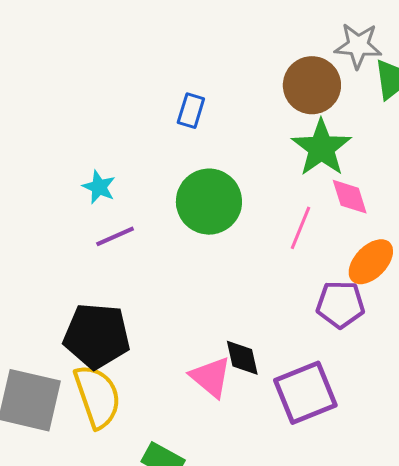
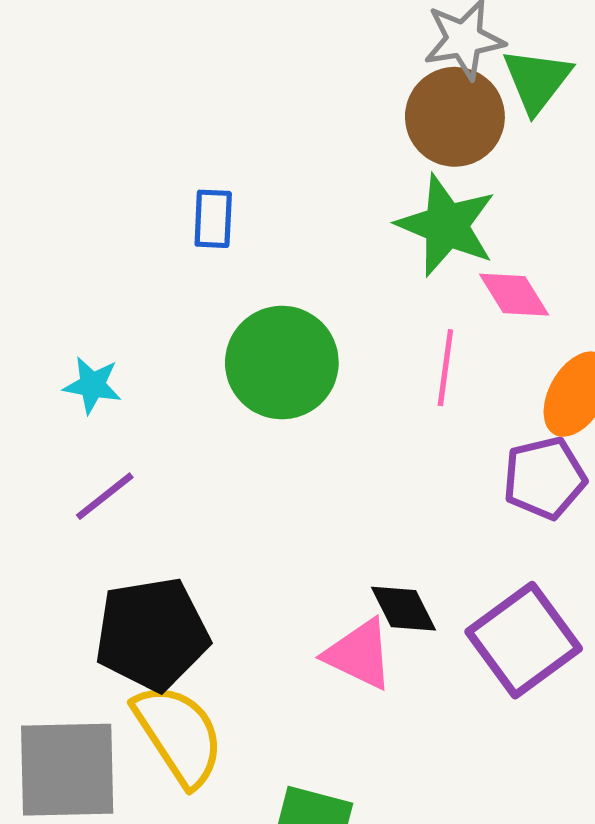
brown circle: (312, 85) -> (455, 117), moved
purple line: (115, 236) -> (105, 496), moved

